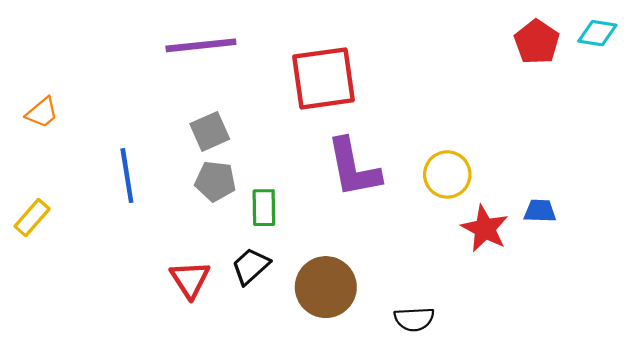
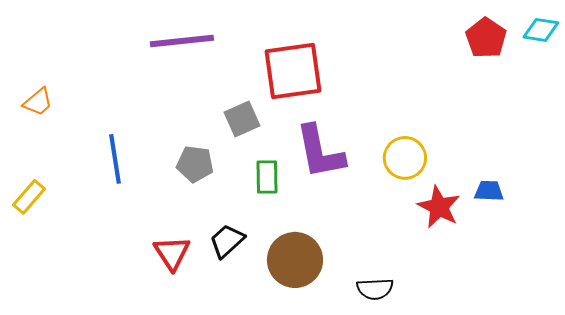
gray square: (210, 131) -> (242, 119), moved
green rectangle: (264, 208) -> (267, 177), moved

